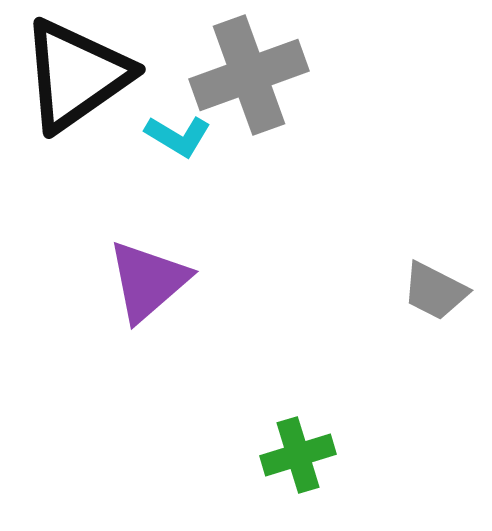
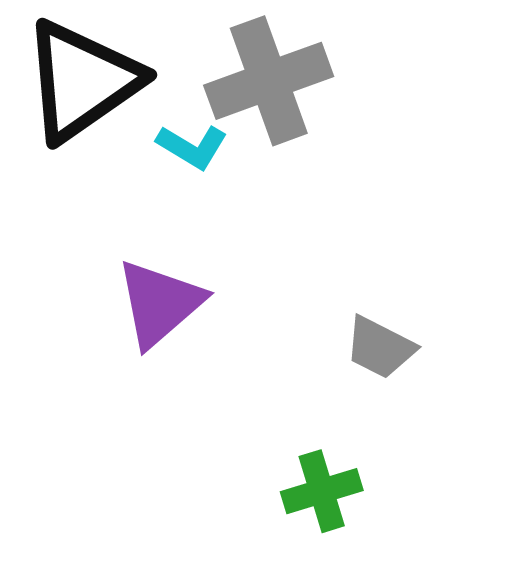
gray trapezoid: (435, 291) -> (380, 348), moved

